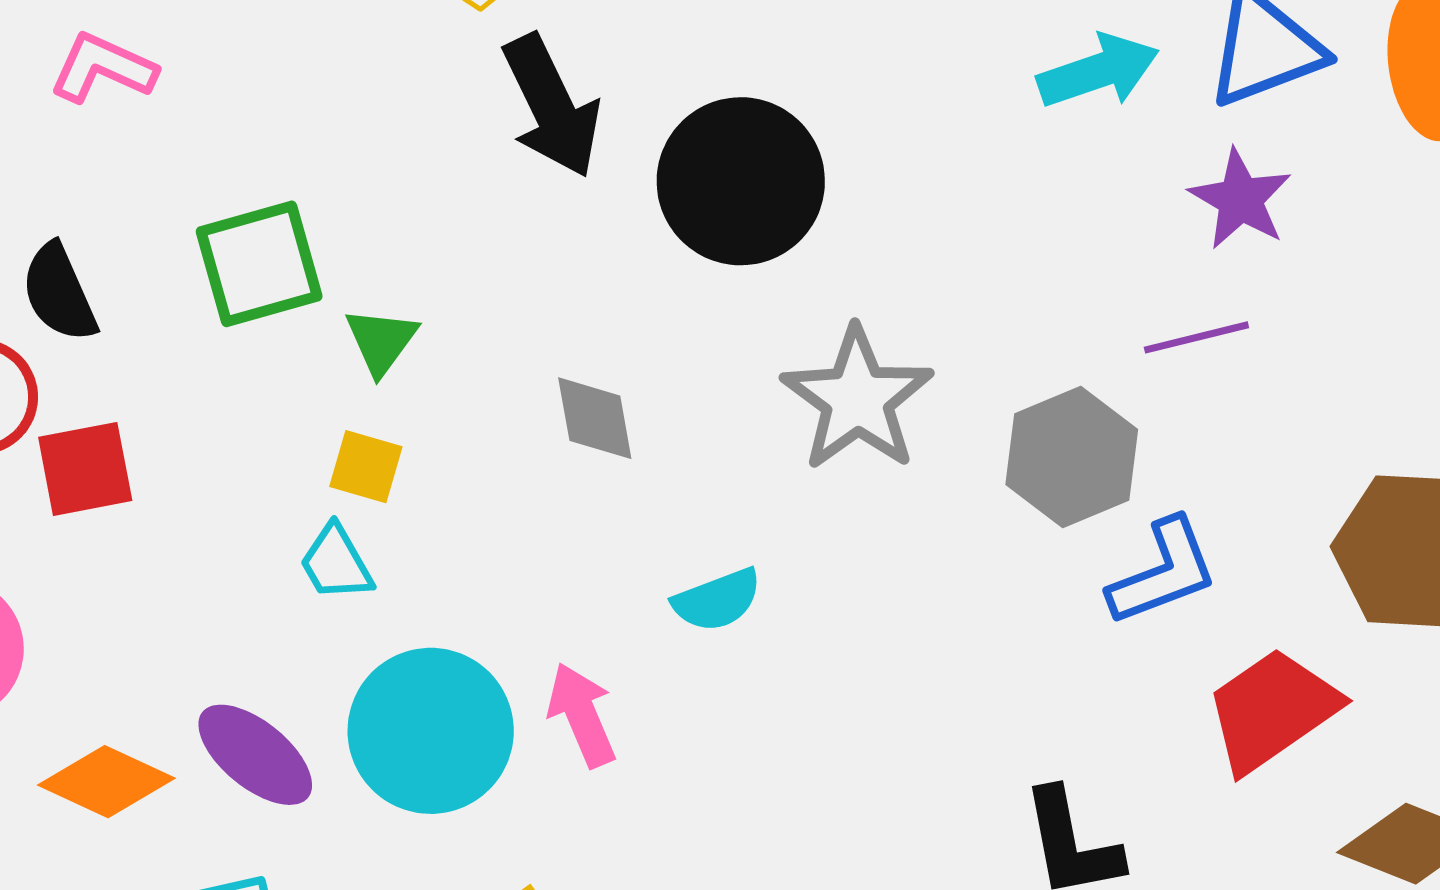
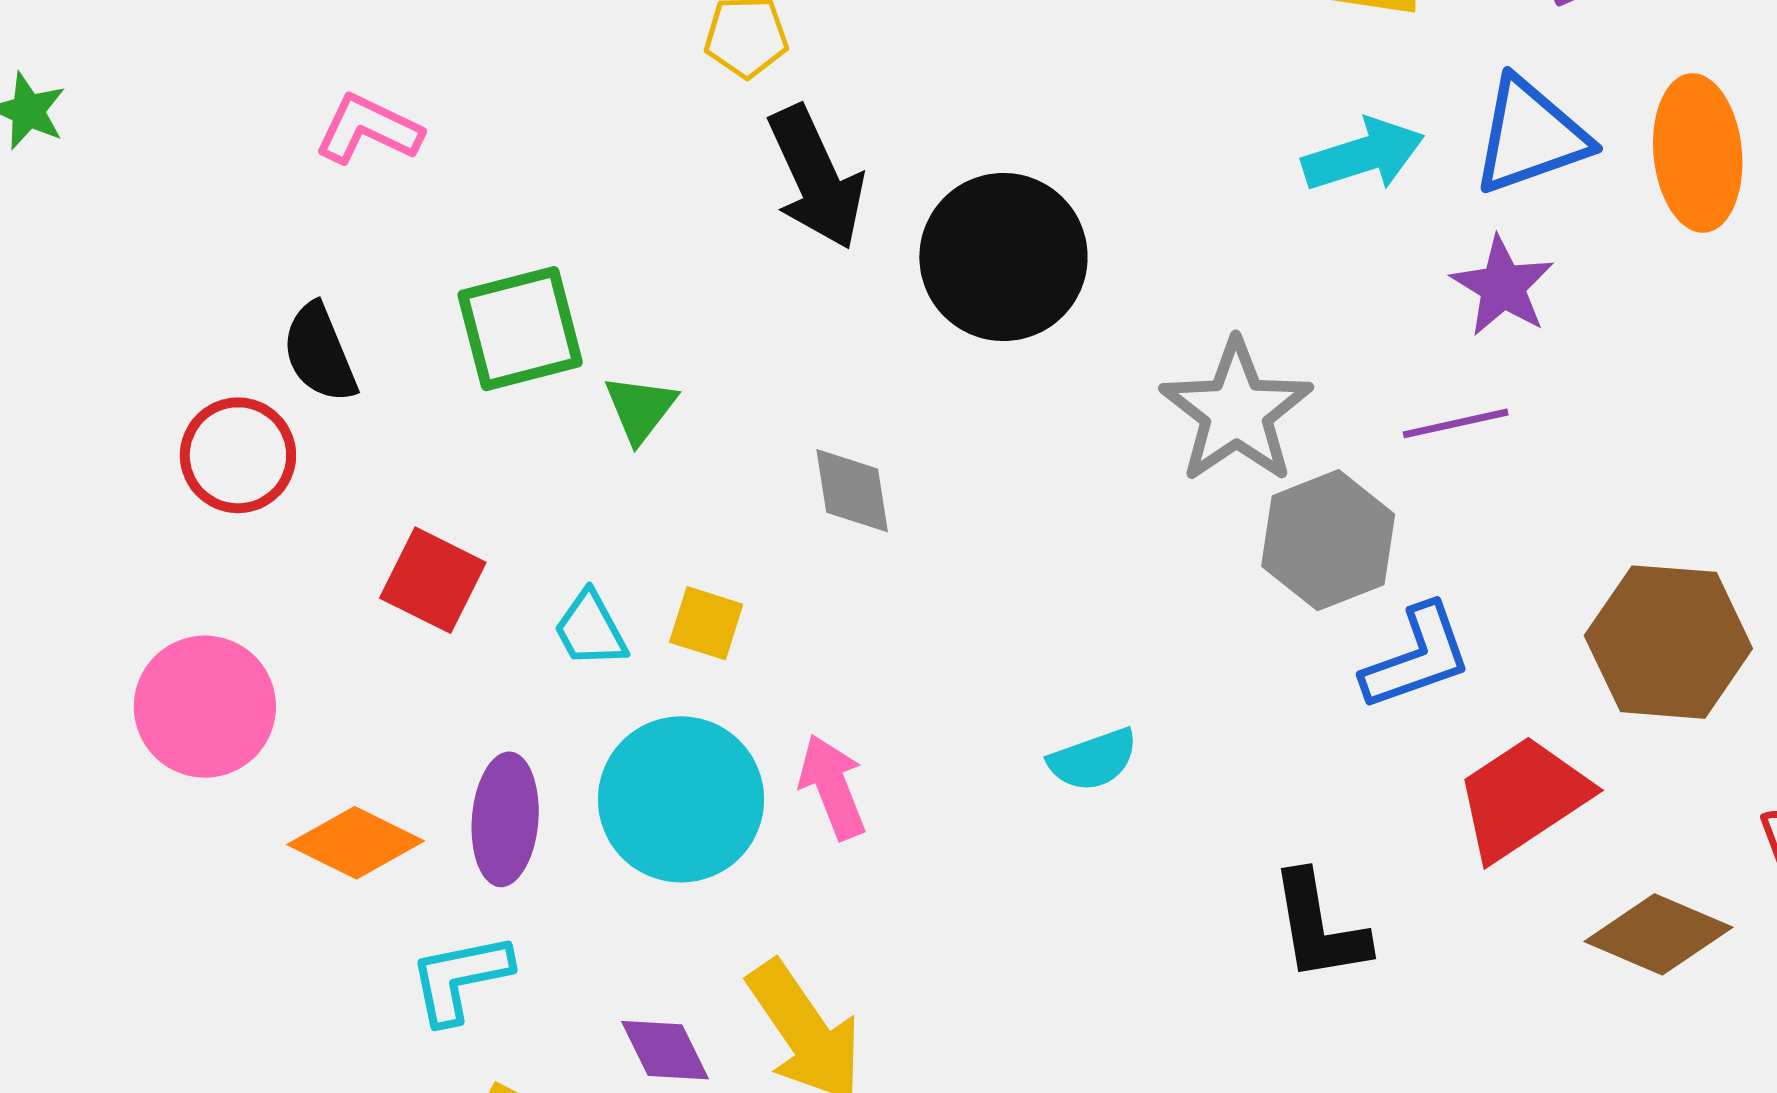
gray star: (857, 399) -> (1236, 411), moved
yellow square: (366, 467) -> (706, 623), moved
red square: (85, 469) -> (433, 580), moved, turned 36
cyan semicircle: (717, 600) -> (1093, 760), moved
purple ellipse: (255, 755) -> (505, 819), turned 54

